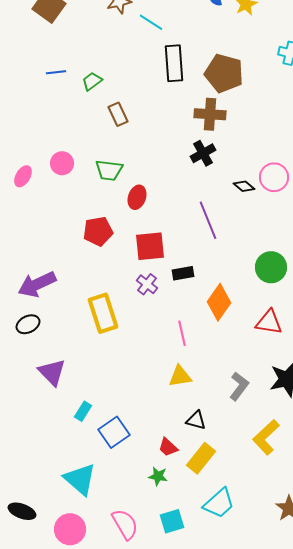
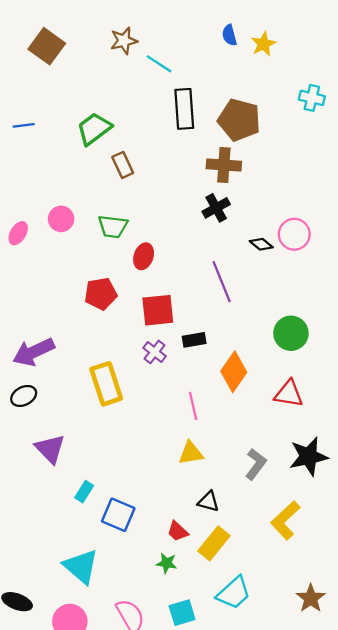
blue line: (56, 72) -> (24, 125), moved
green trapezoid: (92, 81) -> (94, 129), size x1.6
blue square: (114, 432) -> (118, 515), turned -32

